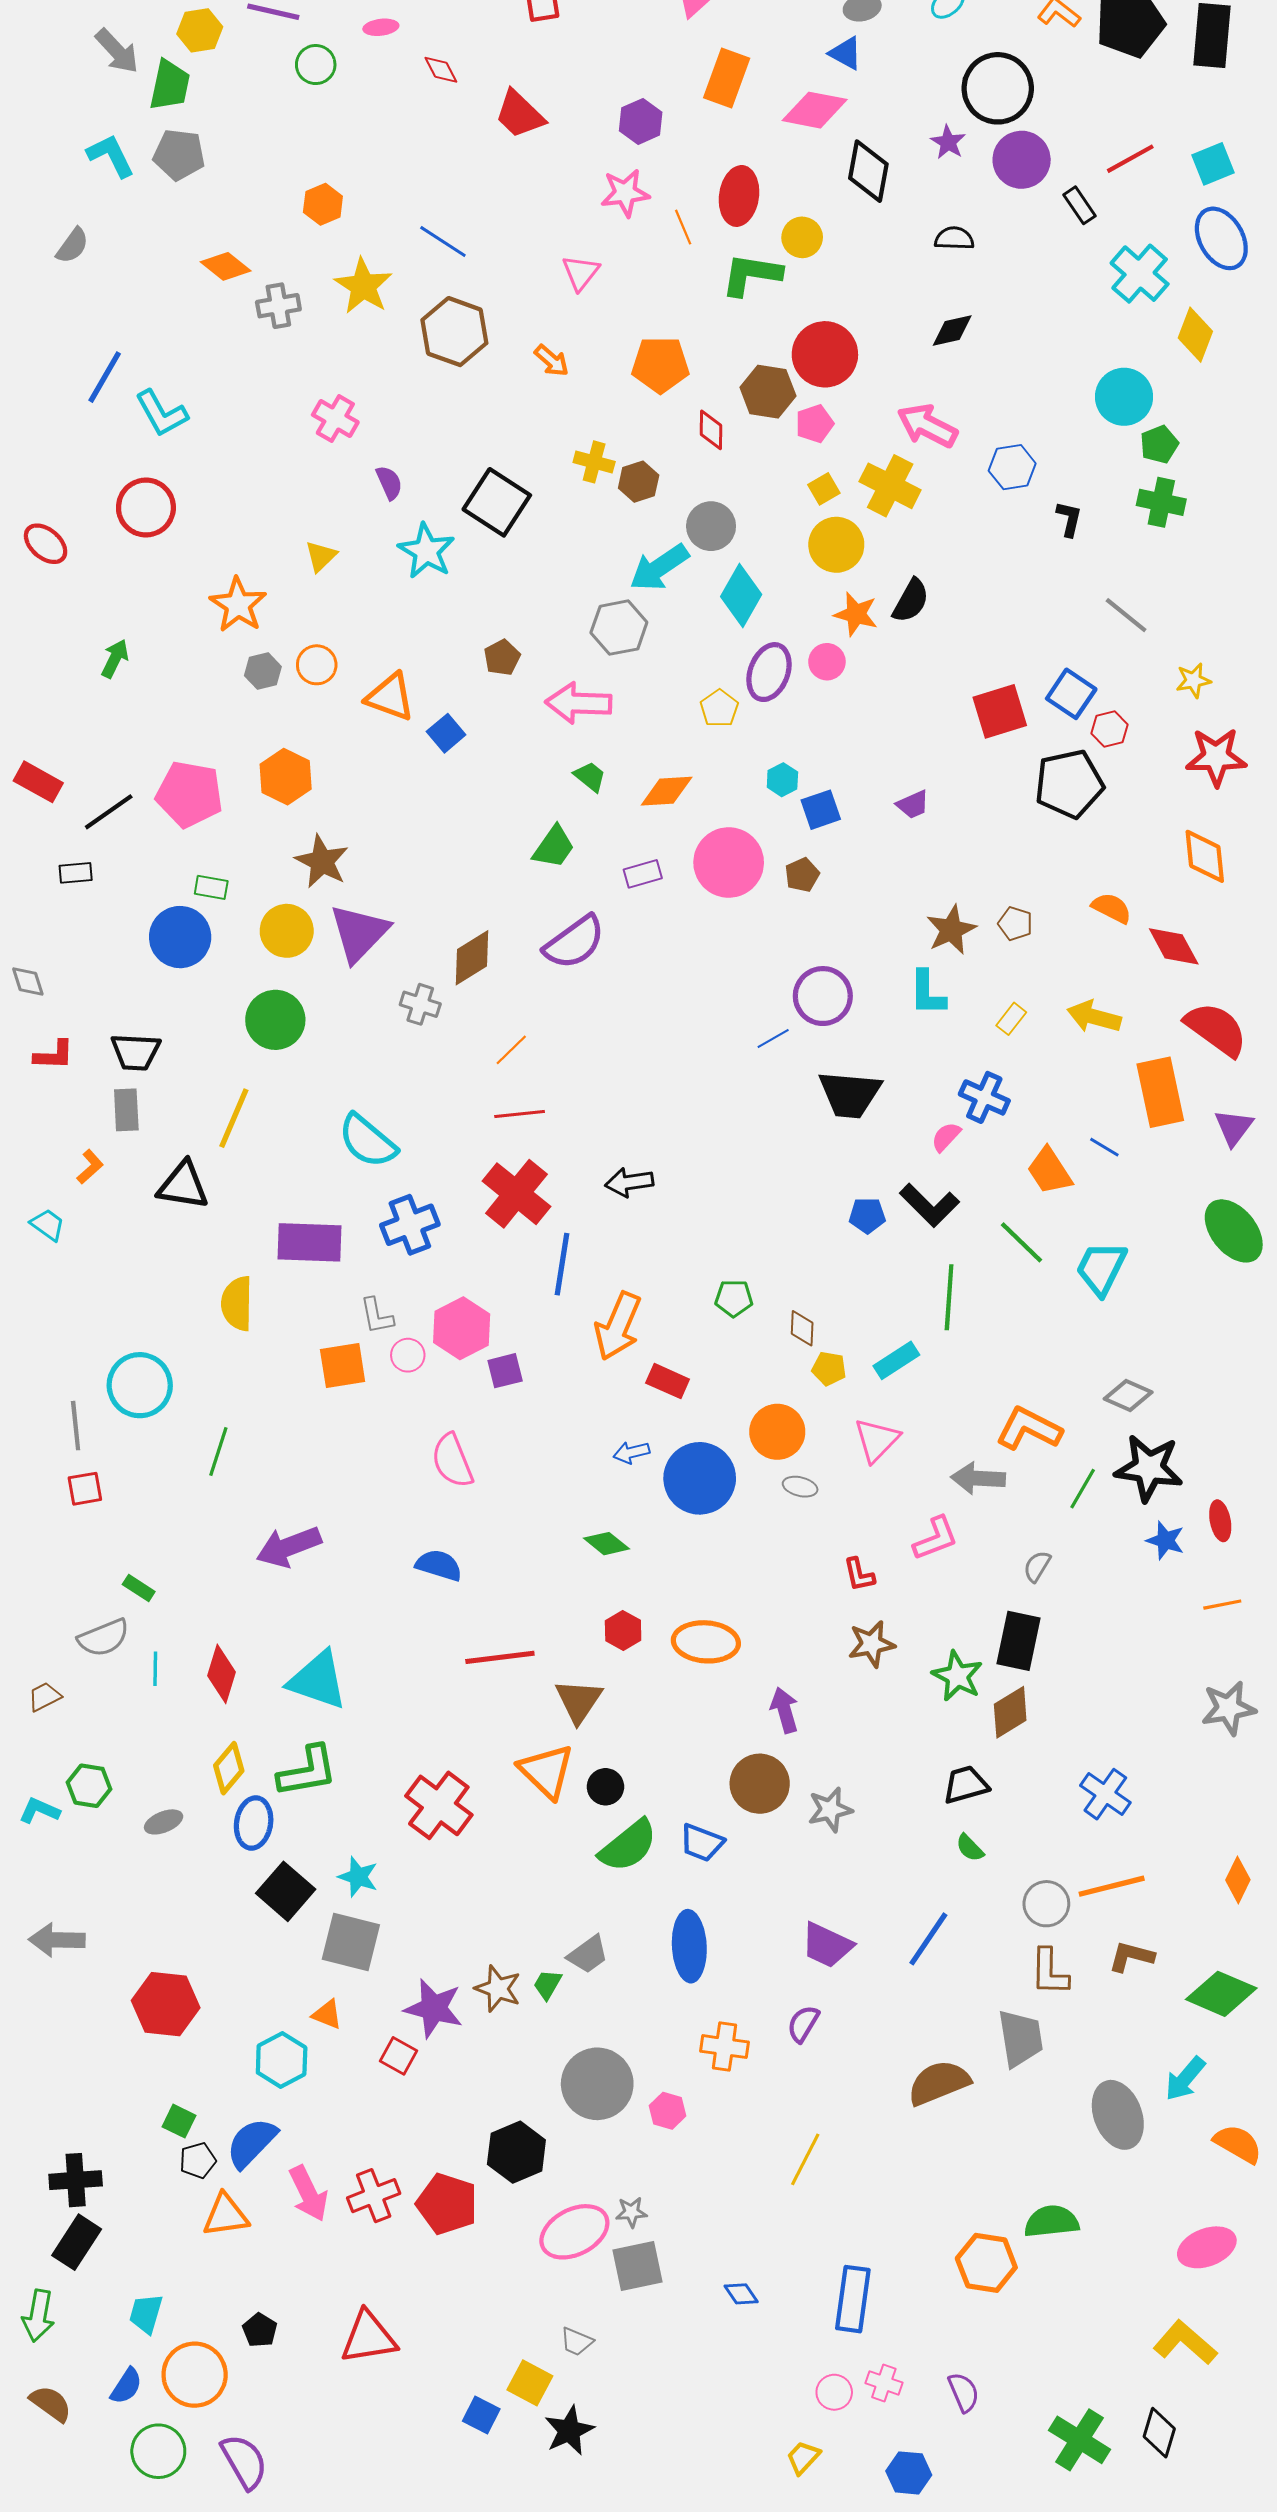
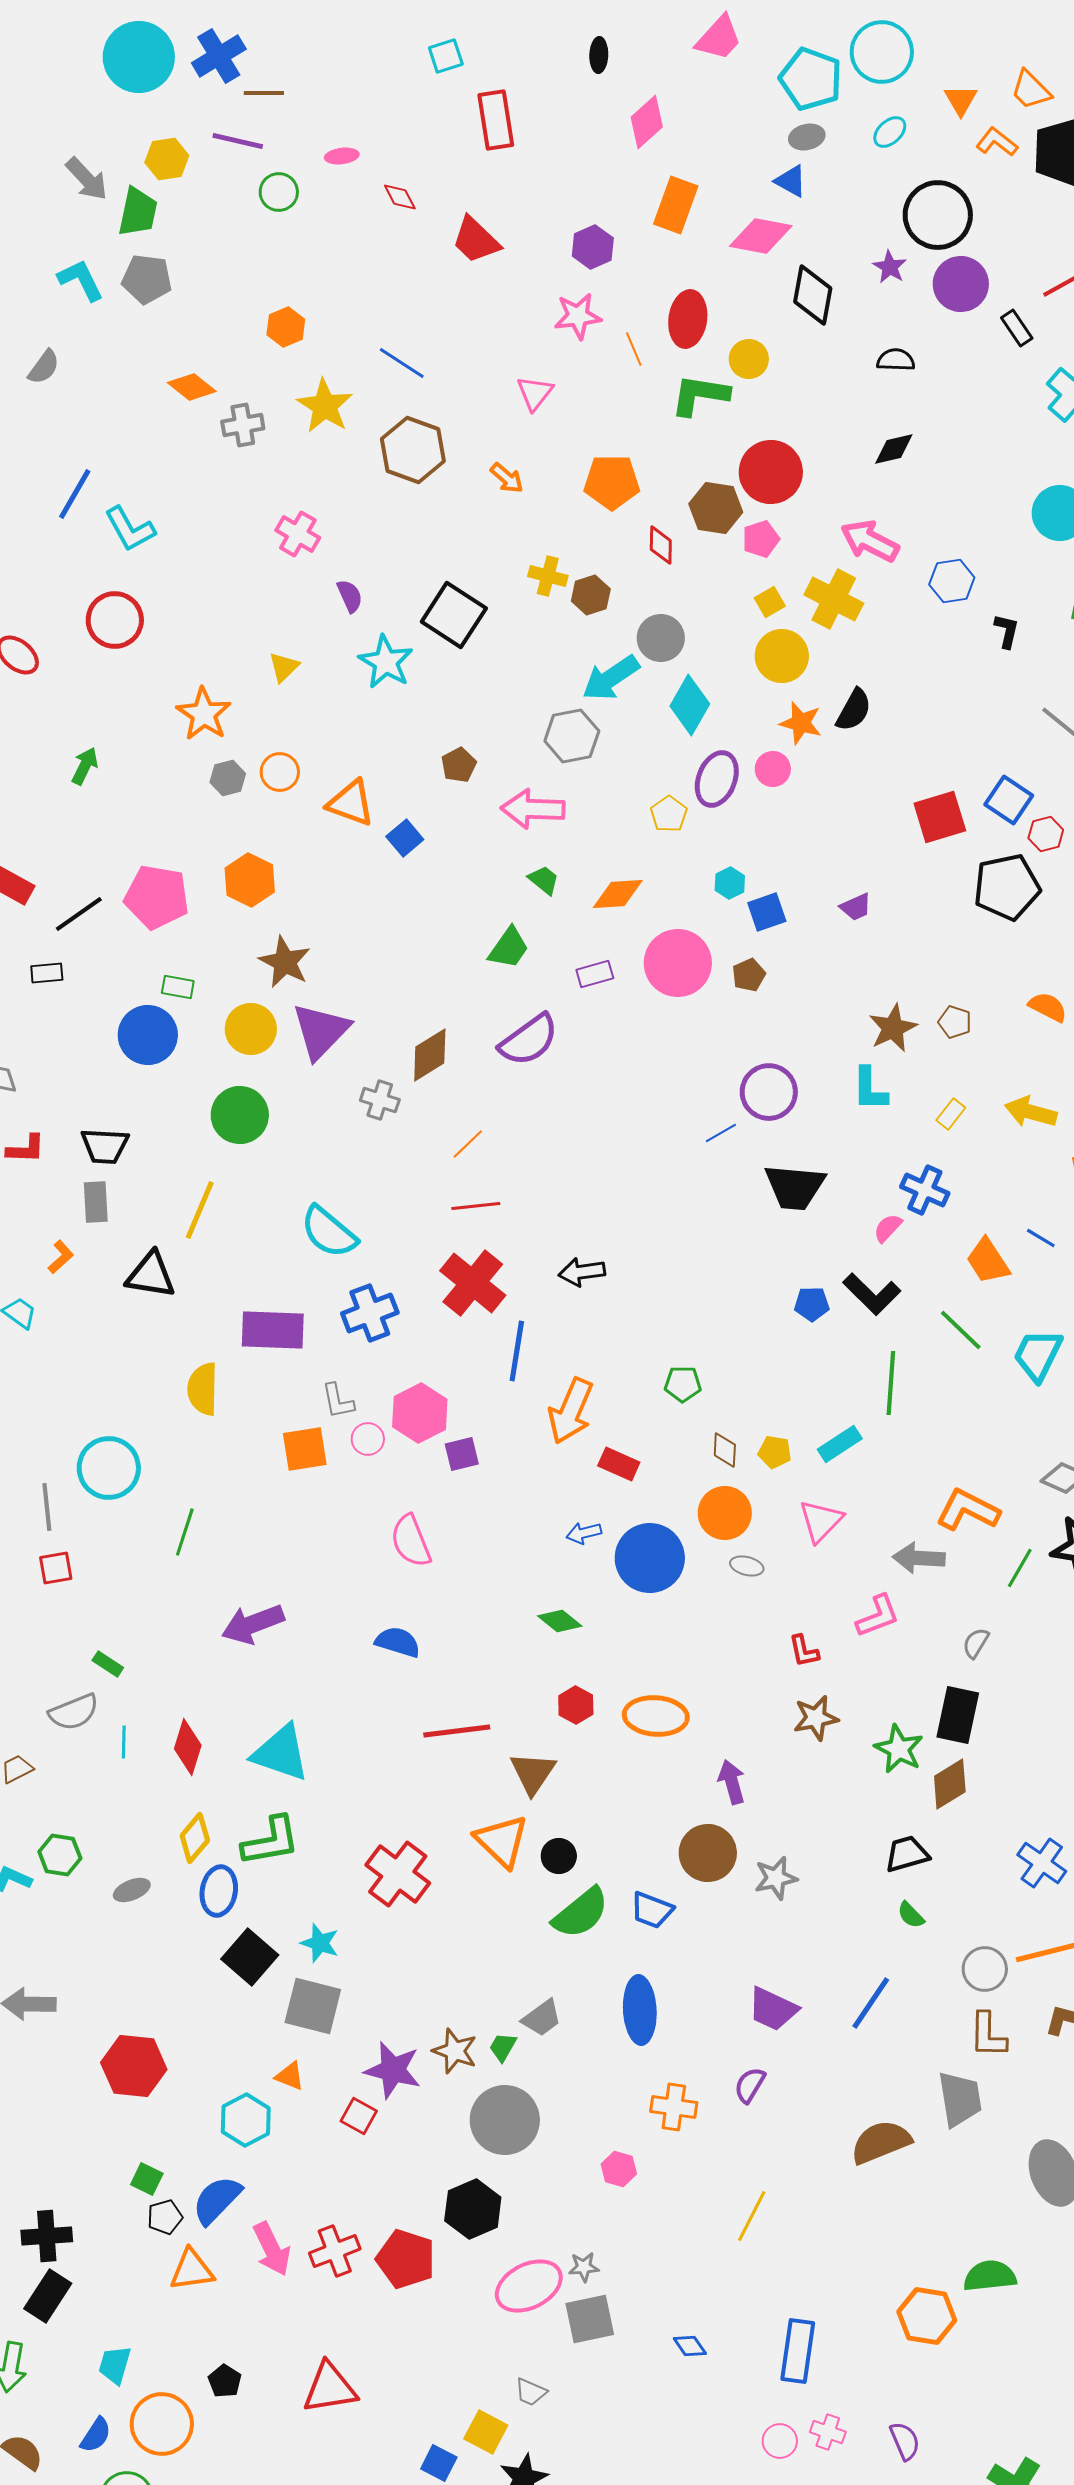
brown diamond: (802, 1328) -> (725, 1450), moved
gray circle: (597, 2084) -> (505, 2120), moved

